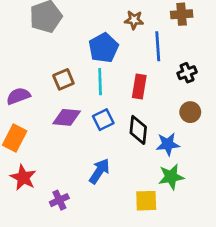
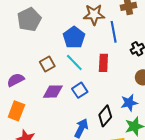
brown star: (134, 20) -> (94, 15), size x1.5
cyan line: (100, 82) -> (74, 63), turned -36
black diamond: (138, 130) -> (105, 116), moved, turned 40

